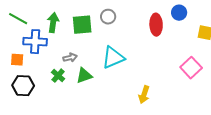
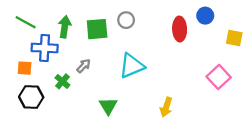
gray arrow: (70, 58) -> (84, 66), turned -32
green cross: (58, 76) -> (62, 81), moved
green triangle: (84, 76) -> (108, 106), moved, turned -42

